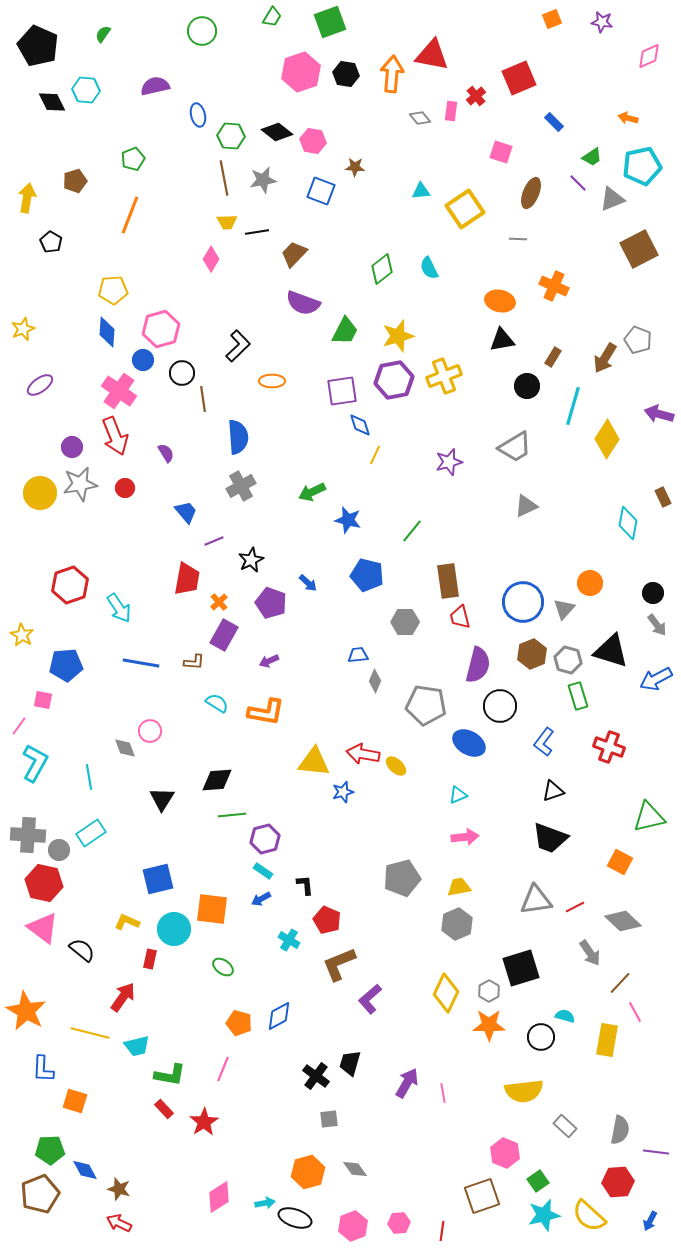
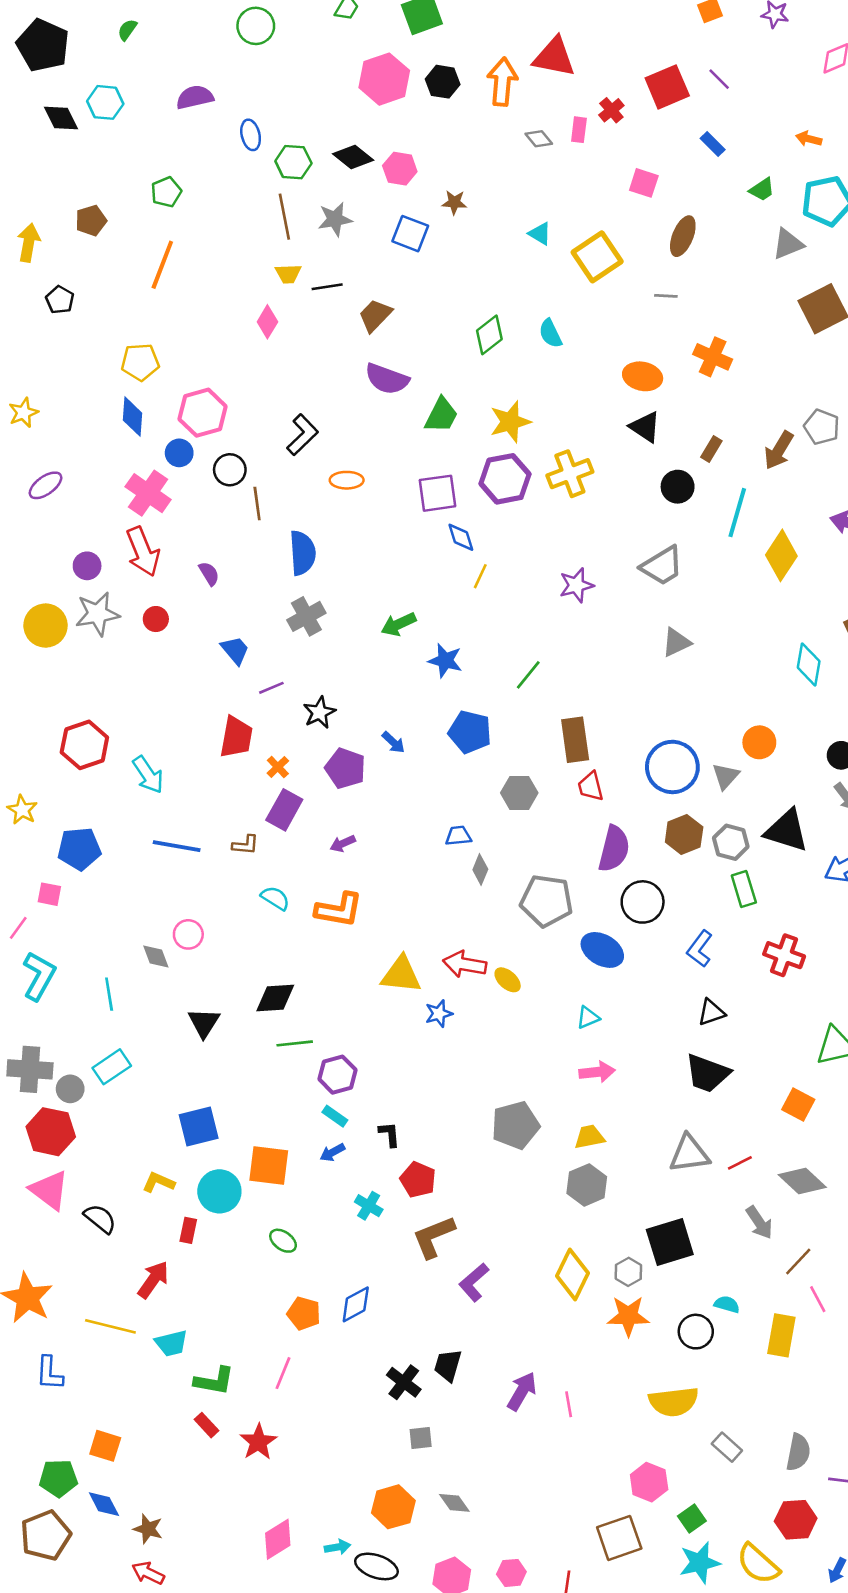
purple line: (578, 183) -> (719, 79), moved
cyan triangle: (421, 191) -> (540, 234), turned 36
black triangle: (502, 340) -> (645, 427), turned 44
orange square: (75, 1101) -> (105, 1446), moved

